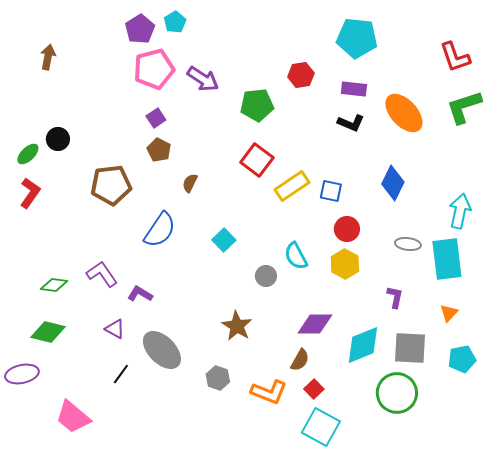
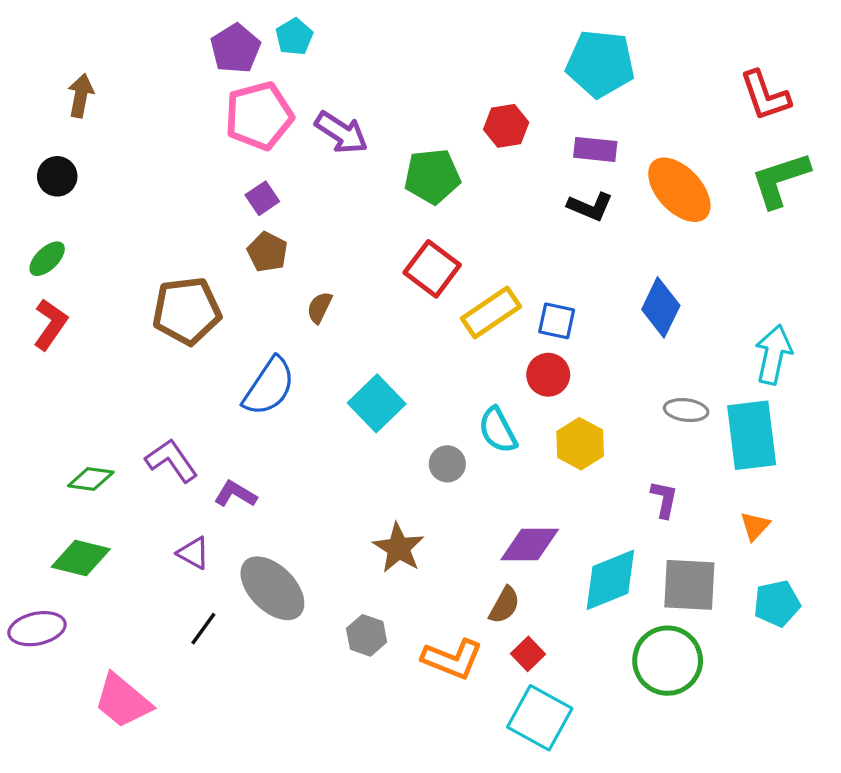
black circle: (58, 139) -> (57, 176), moved
red circle: (347, 229) -> (548, 375), moved
cyan square: (224, 240) -> (377, 403), size x1.4

